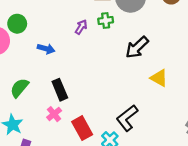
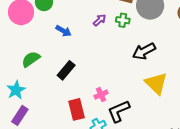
yellow triangle: (159, 78) -> (156, 83), size x1.4
black rectangle: (60, 90) -> (66, 70), turned 48
pink cross: (54, 114) -> (101, 95), moved

